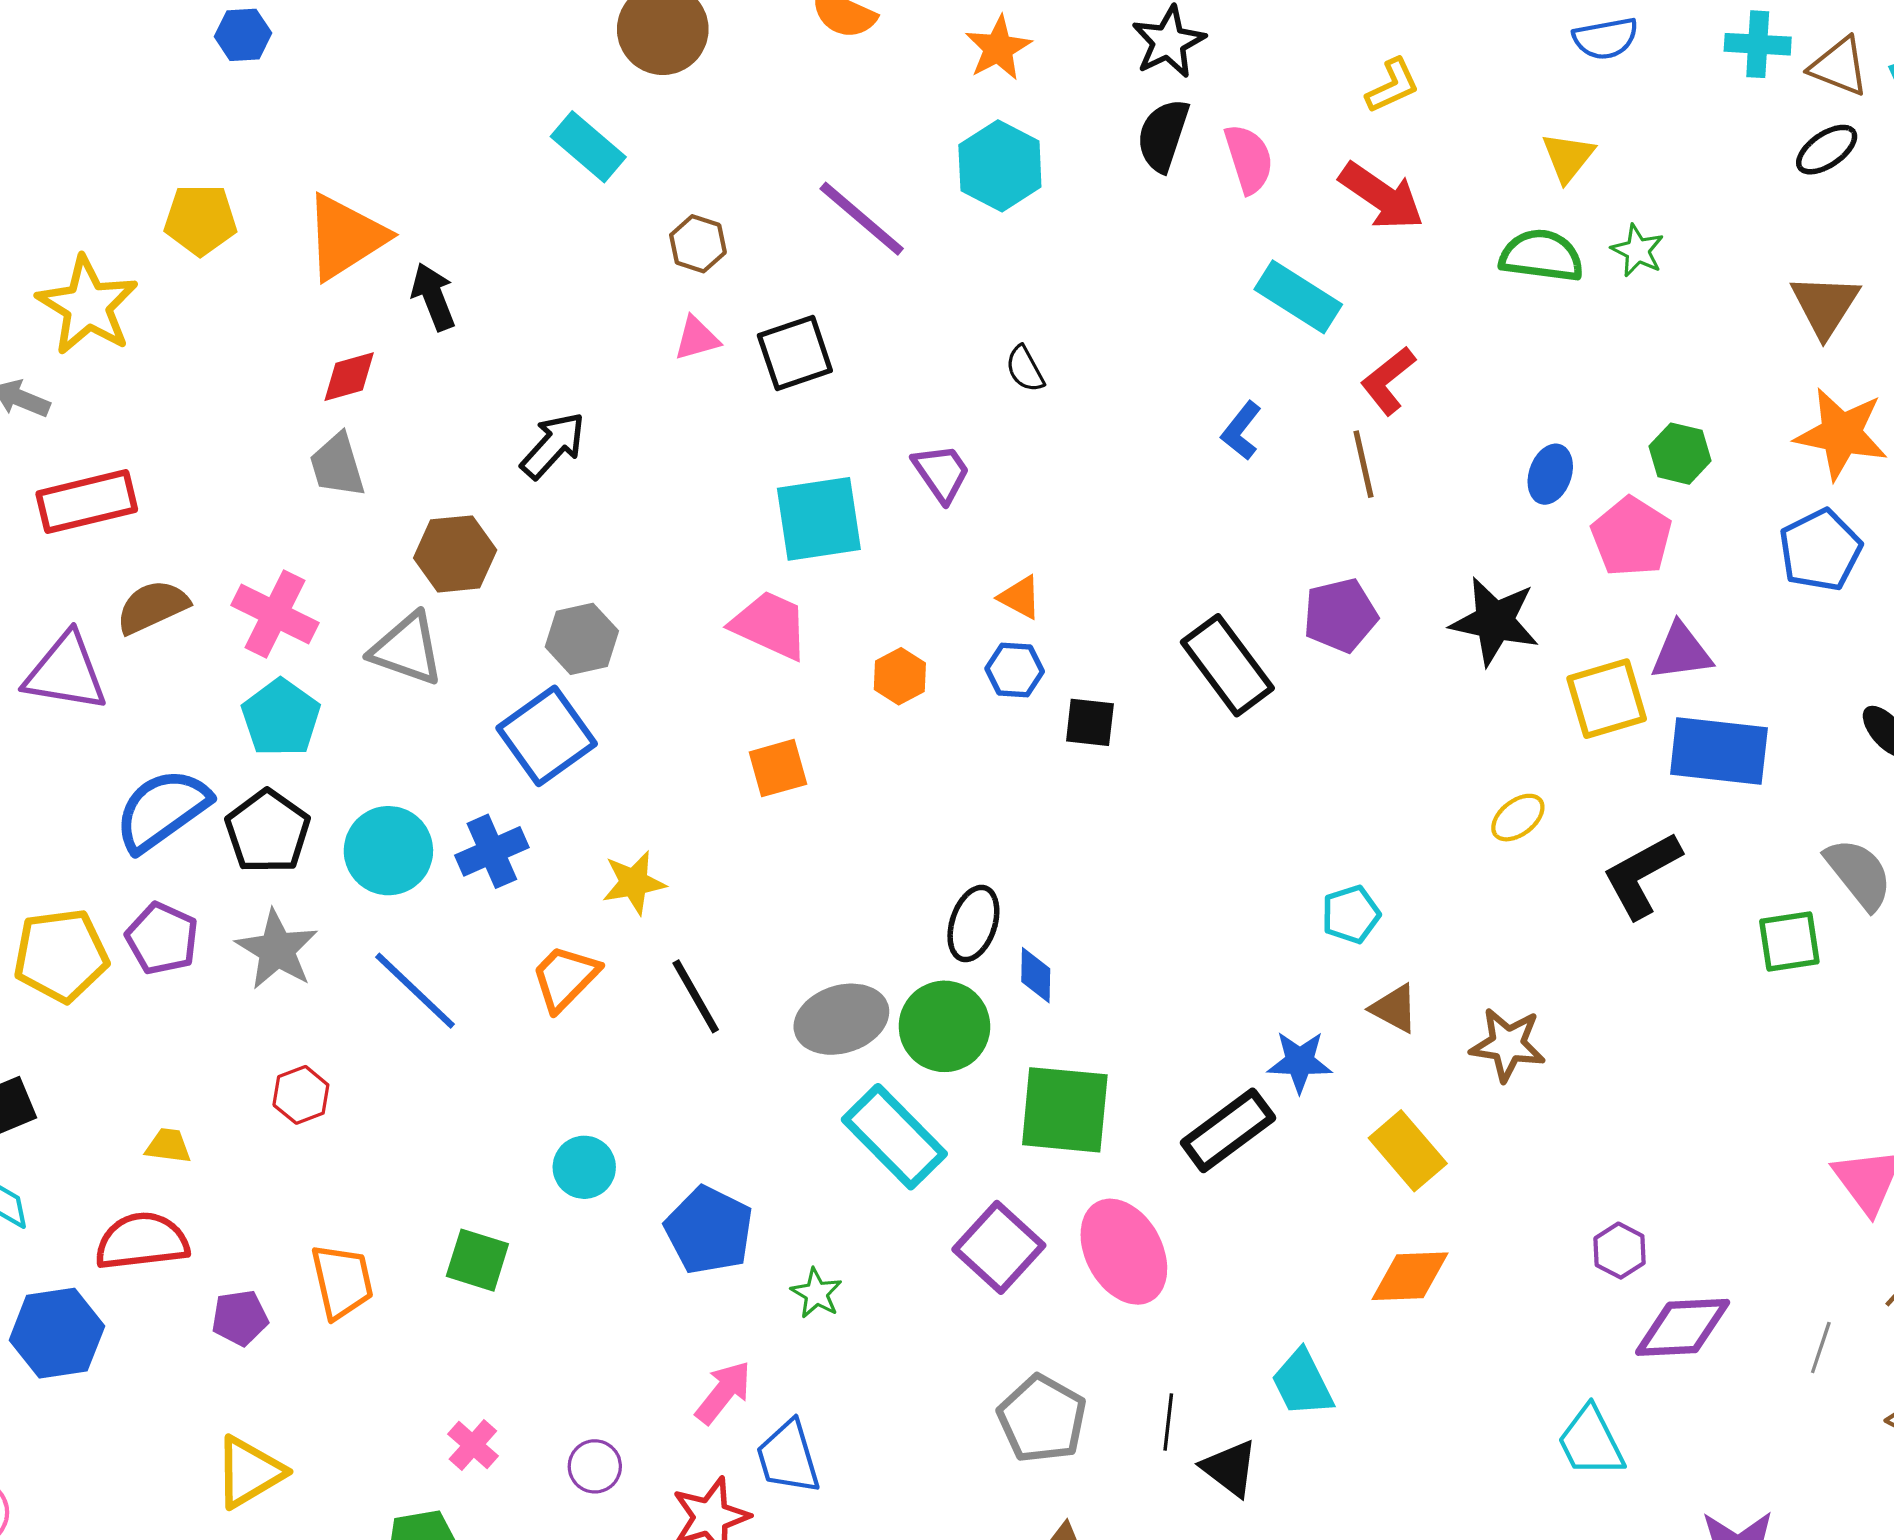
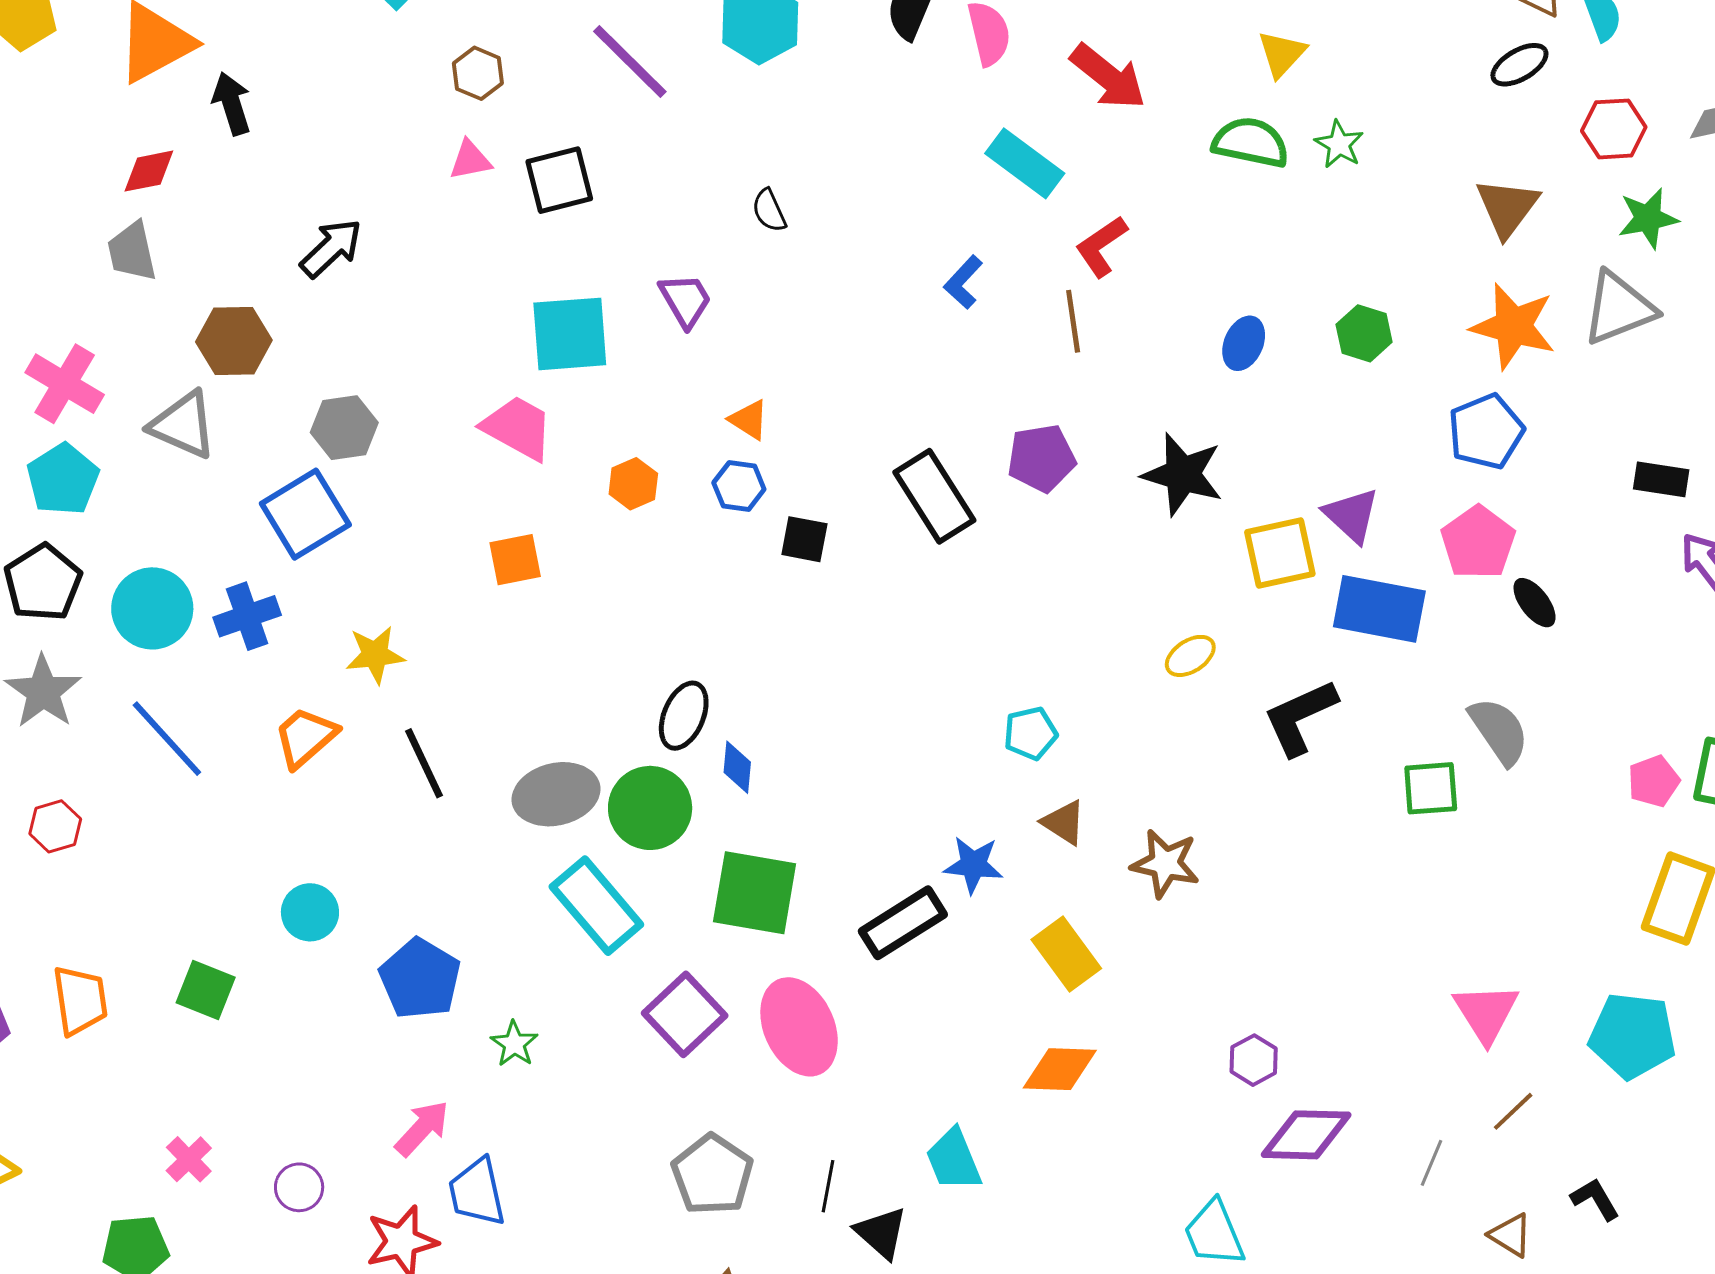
pink pentagon: (1631, 537) -> (1478, 542), moved
purple triangle: (1681, 652) -> (1352, 515), turned 46

